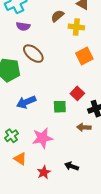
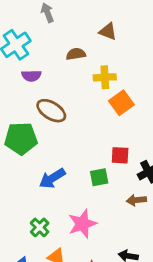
brown semicircle: (57, 16) -> (76, 54), turned 40
yellow cross: (76, 27) -> (105, 77), moved
red square: (77, 93) -> (120, 155), turned -32

